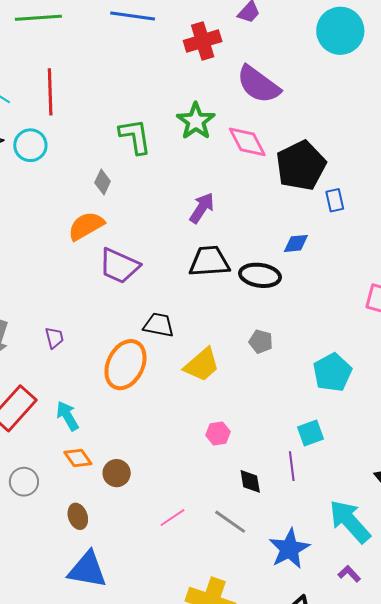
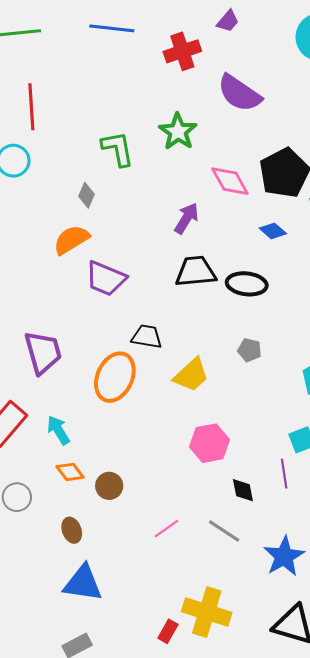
pink diamond: (247, 142) -> (230, 181), moved
blue diamond: (296, 243) -> (273, 231), moved, turned 48
purple trapezoid: (54, 338) -> (43, 352), size x2.0
pink hexagon: (218, 433) -> (209, 443), size x1.6

